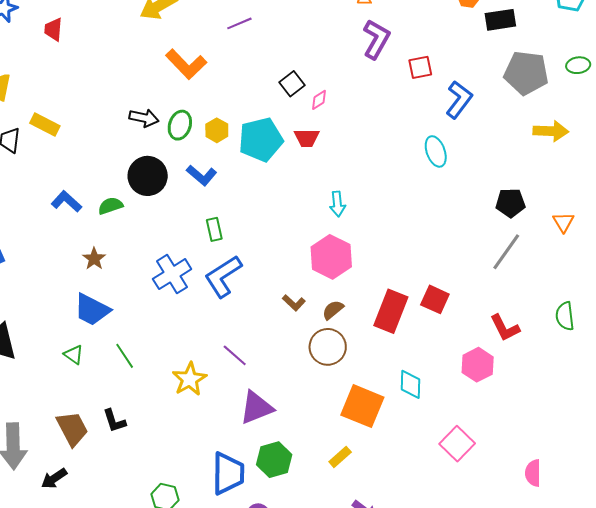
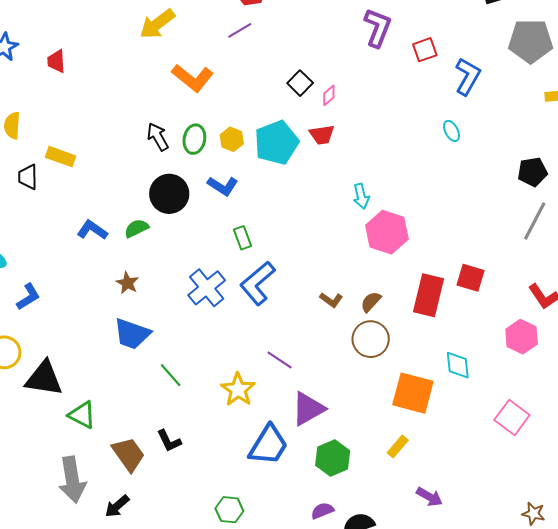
black arrow: (144, 118) -> (158, 137), turned -124
cyan ellipse: (436, 151) -> (451, 131), size x0.7
pink hexagon: (331, 257) -> (387, 232), moved
green triangle: (74, 355) -> (82, 415), moved, size x1.4
blue trapezoid: (228, 473) -> (268, 445), moved, turned 39

